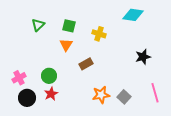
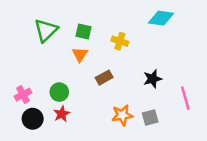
green triangle: (38, 25) -> (46, 30), size x1.5
black star: (143, 57) -> (153, 79), moved
pink line: (155, 93) -> (185, 98), moved
gray square: (124, 97) -> (150, 118), turned 32

